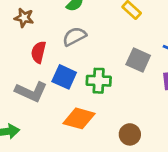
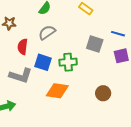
brown circle: (130, 134) -> (103, 93), moved

